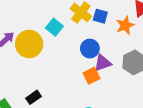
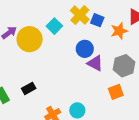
purple triangle: (103, 63) -> (95, 63), turned 42
orange square: (91, 76) -> (116, 92), moved

